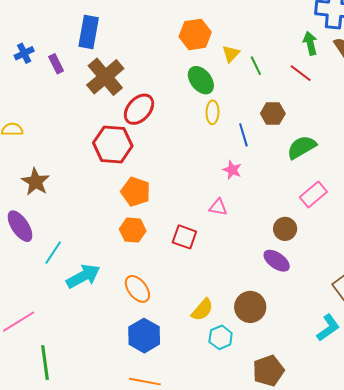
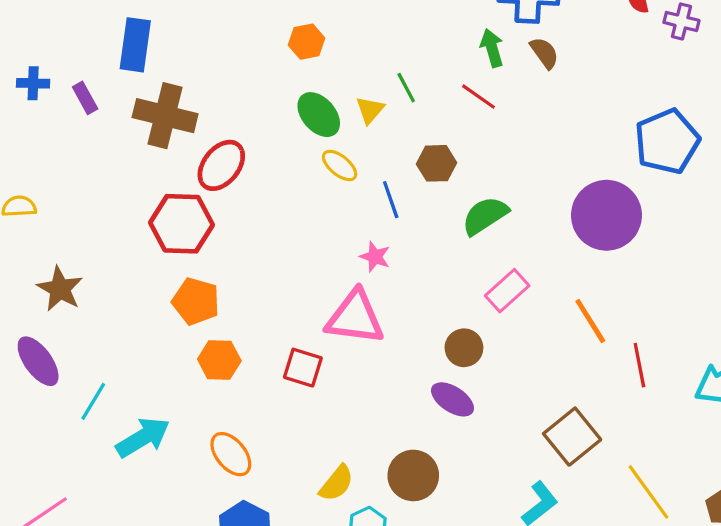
orange hexagon: (195, 34) -> (307, 42), size x0.7
blue cross: (24, 53) -> (33, 83), turned 30
yellow triangle: (231, 54) -> (370, 110), moved
brown cross: (105, 77) -> (165, 116), turned -33
yellow ellipse: (212, 112) -> (340, 165), turned -50
orange pentagon: (136, 192) -> (196, 301), moved
pink triangle: (218, 207) -> (355, 317), size x2.0

